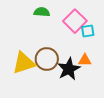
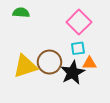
green semicircle: (42, 12) -> (21, 13), moved
cyan square: (88, 31) -> (78, 48), moved

